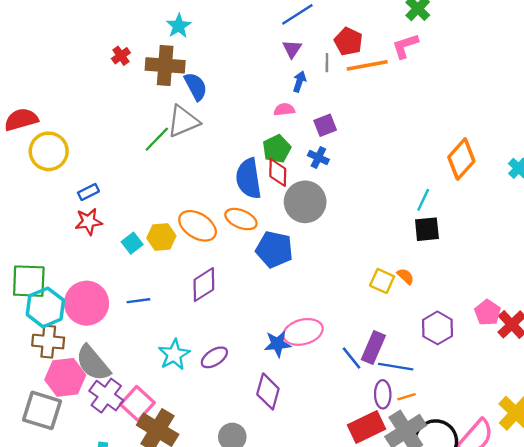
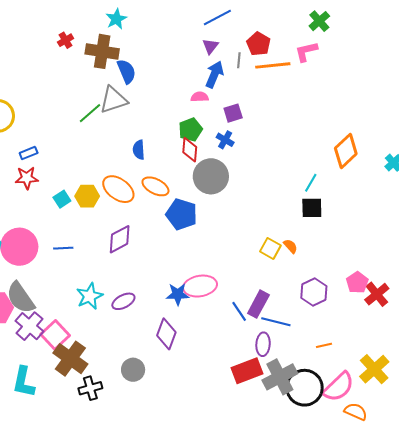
blue arrow: (299, 82) -> (214, 74), size x1.5
blue semicircle: (248, 179) -> (139, 150), moved, size x0.6
orange line: (406, 397) -> (324, 345), moved

